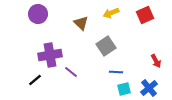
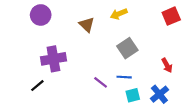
red square: (145, 15) -> (171, 16), moved
gray square: (106, 46) -> (127, 48), moved
purple line: (71, 72) -> (101, 82), moved

